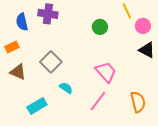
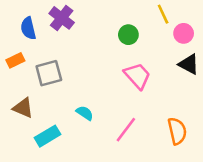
purple cross: (48, 14) -> (62, 18), turned 30
gray square: (51, 62) -> (49, 73), moved, turned 30
brown triangle: (18, 72) -> (23, 108), moved
pink trapezoid: (106, 72) -> (137, 76), moved

